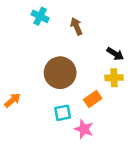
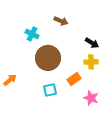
cyan cross: (40, 16) -> (32, 34), moved
brown arrow: (76, 26) -> (61, 21), turned 136
pink star: (84, 129) -> (91, 98), moved

